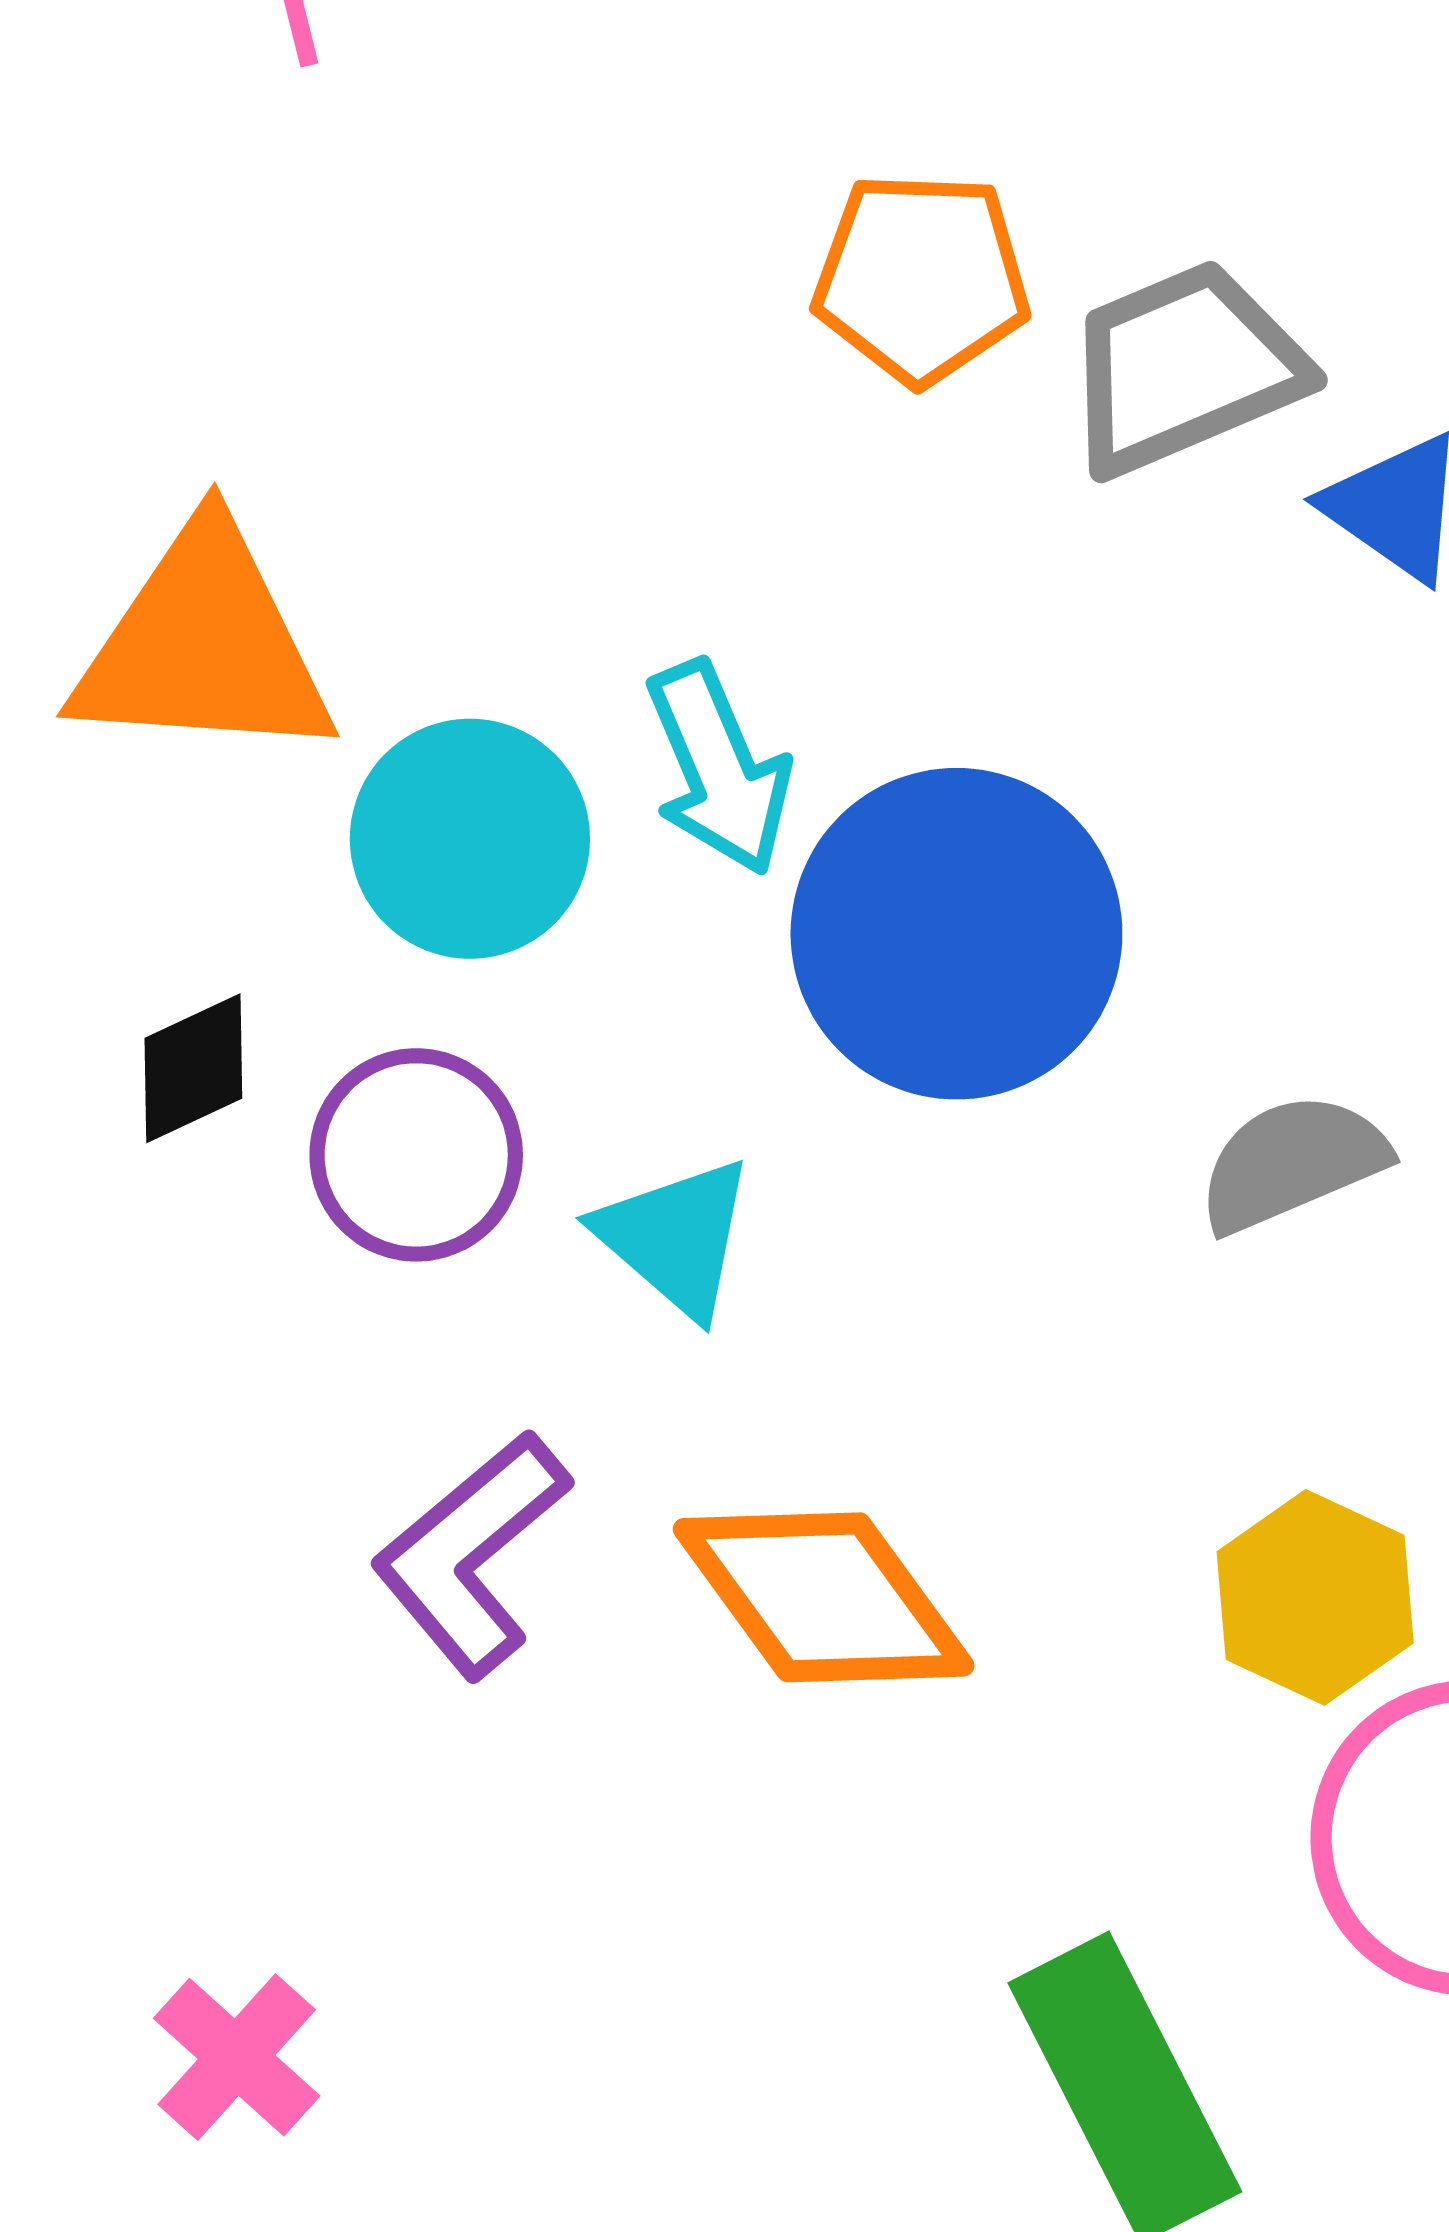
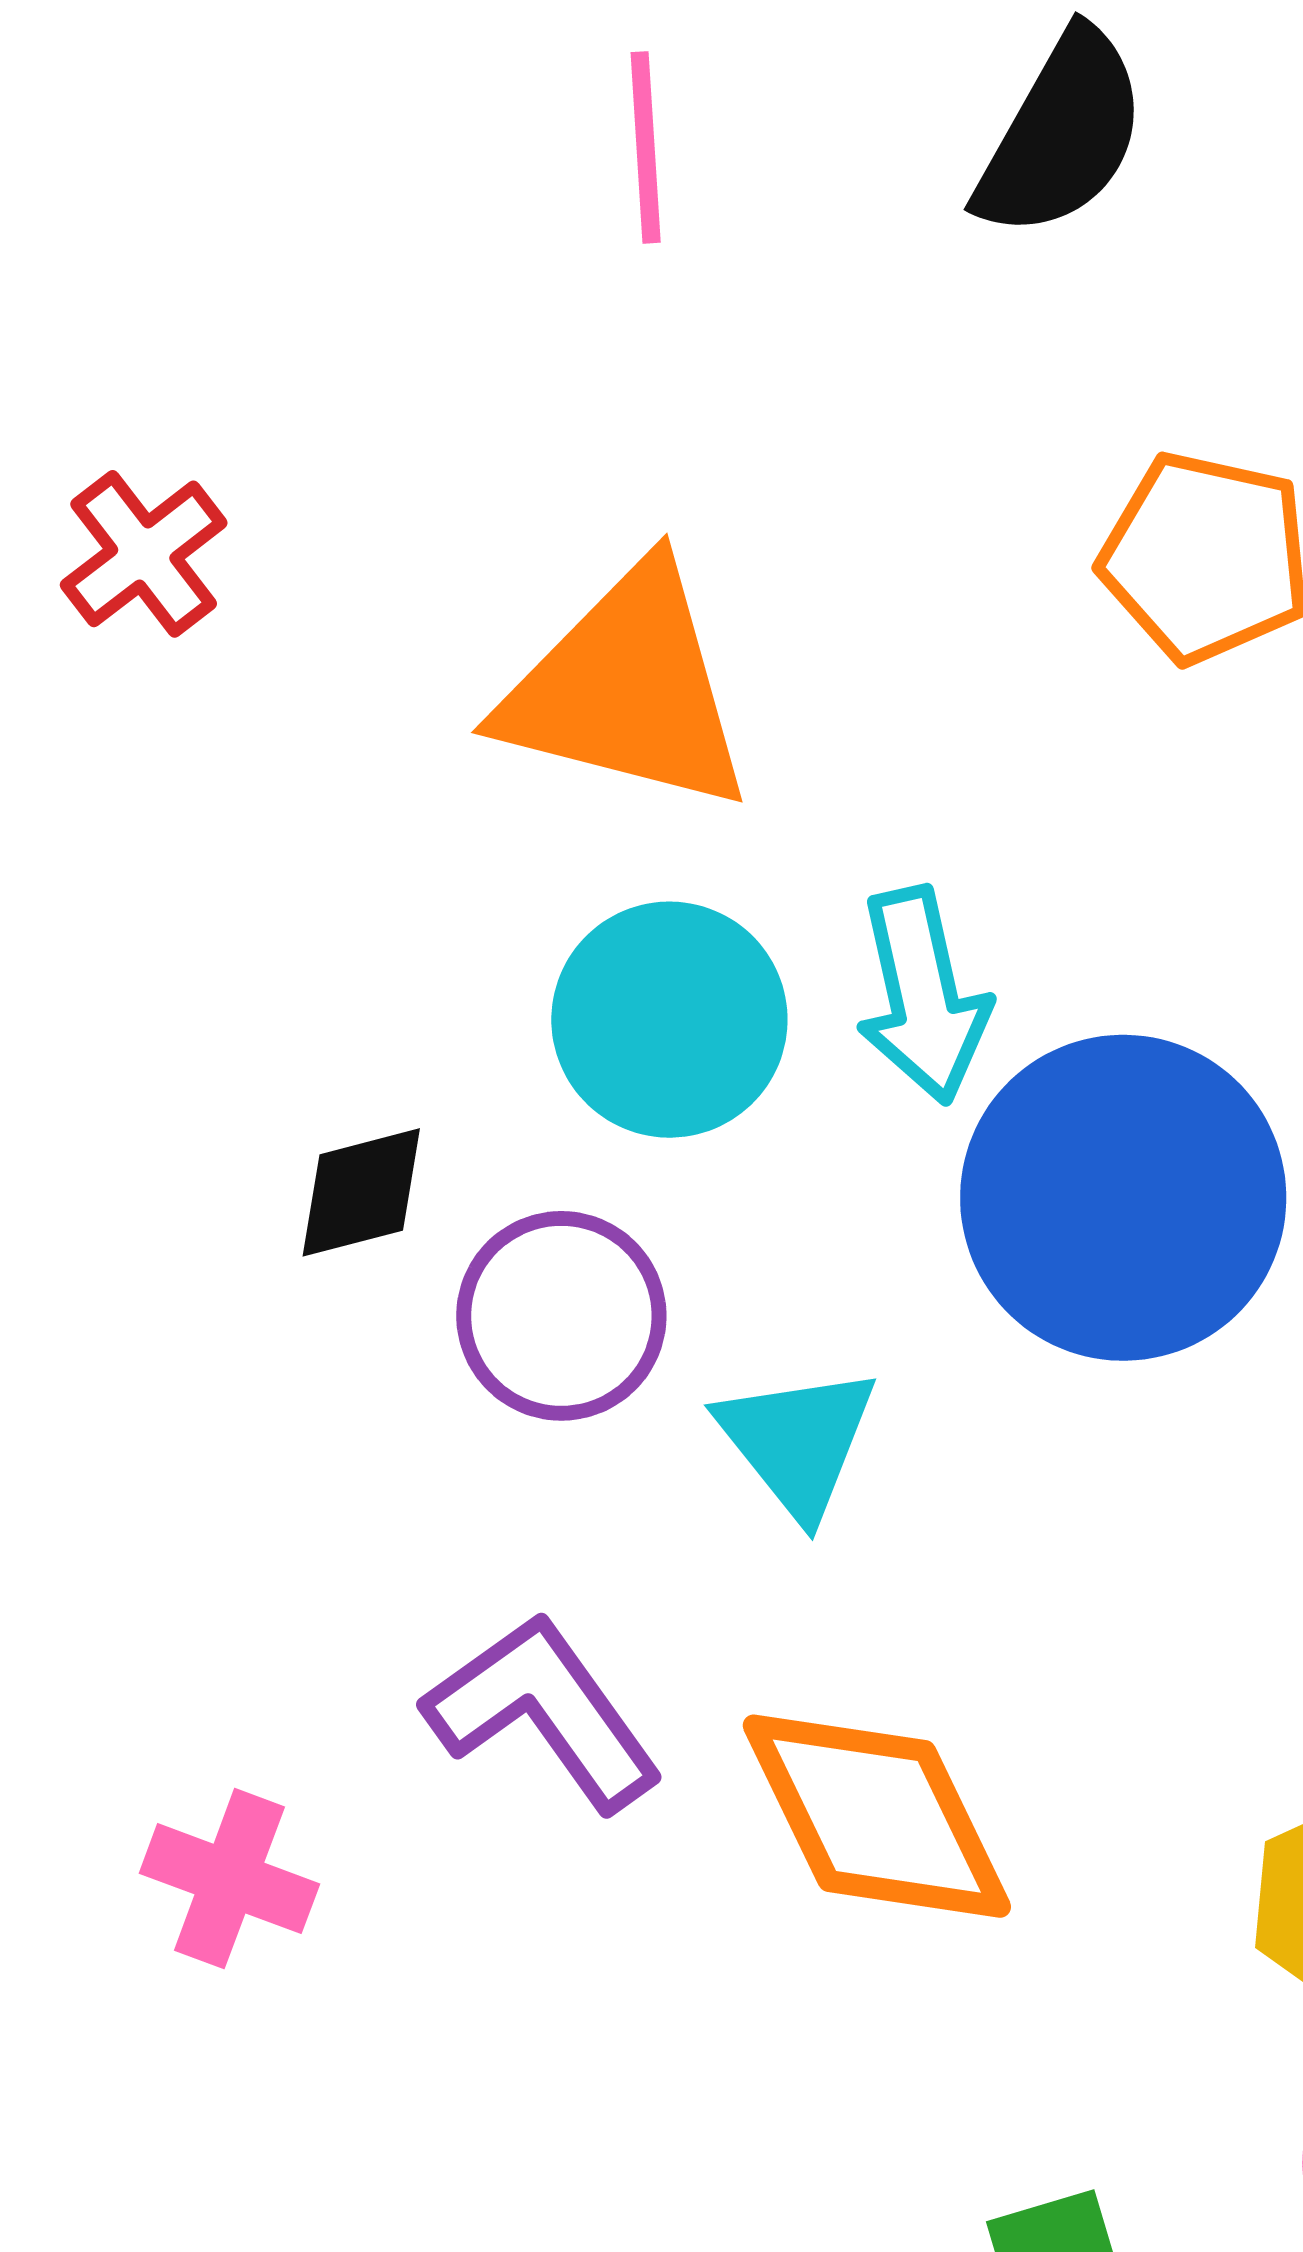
orange triangle: (203, 645) -> (627, 689), moved
purple L-shape: (471, 1554) -> (544, 1712), turned 84
pink cross: (237, 2057) -> (229, 1879), moved, turned -32

